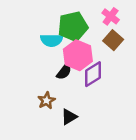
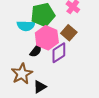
brown square: (113, 40) -> (69, 33), moved
brown star: (46, 101) -> (22, 74), size x1.5

